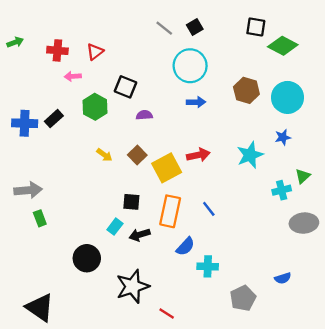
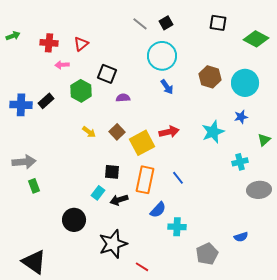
green diamond: (283, 46) -> (256, 39), moved
blue arrow: (196, 102) -> (167, 87), turned 56
green triangle: (303, 176) -> (264, 140), moved

